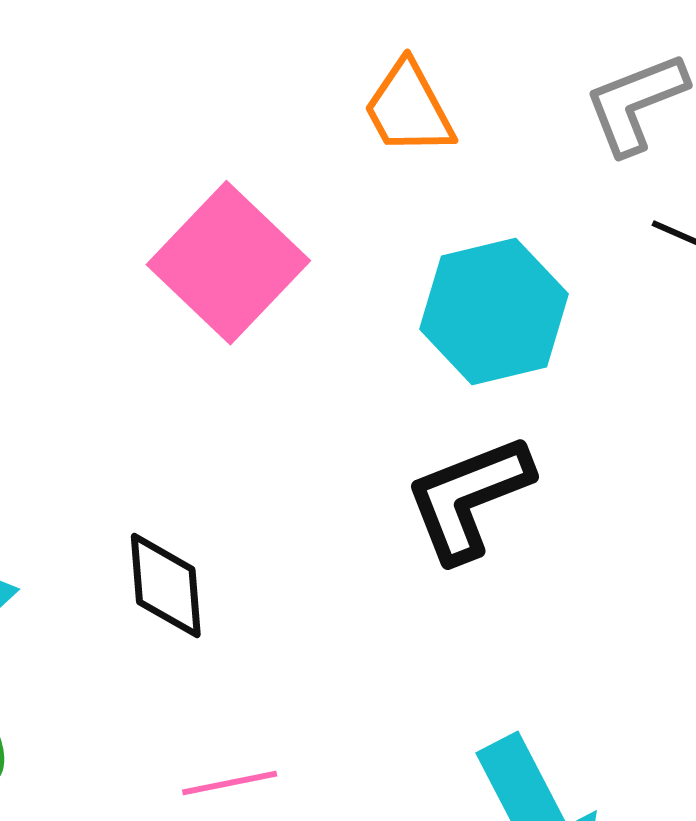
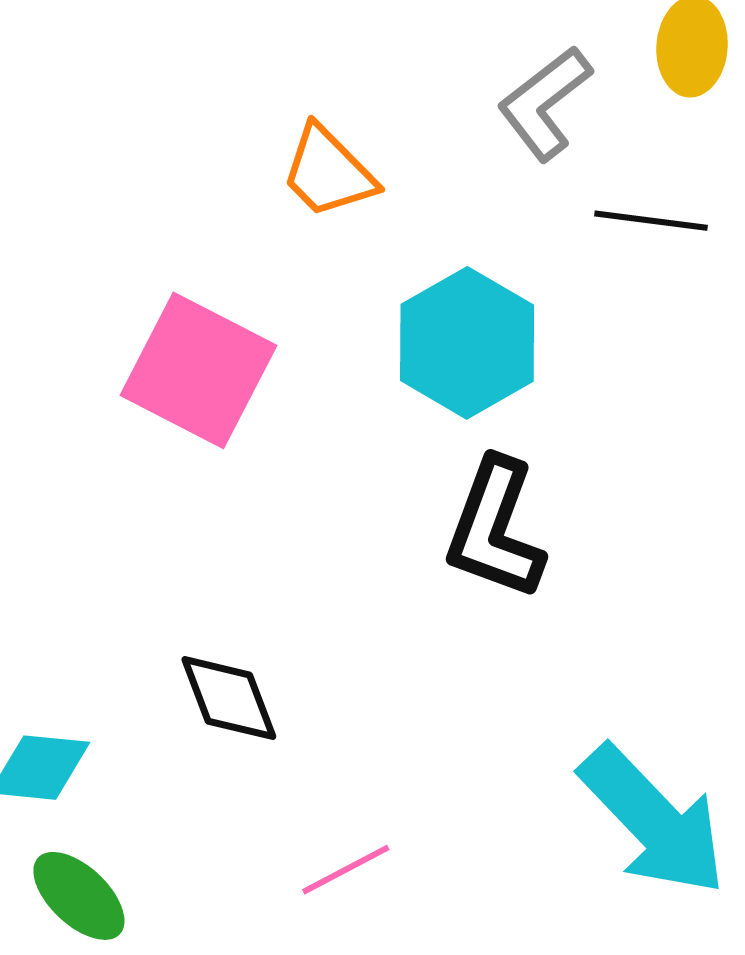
black L-shape: (469, 498) -> (495, 529), turned -32

